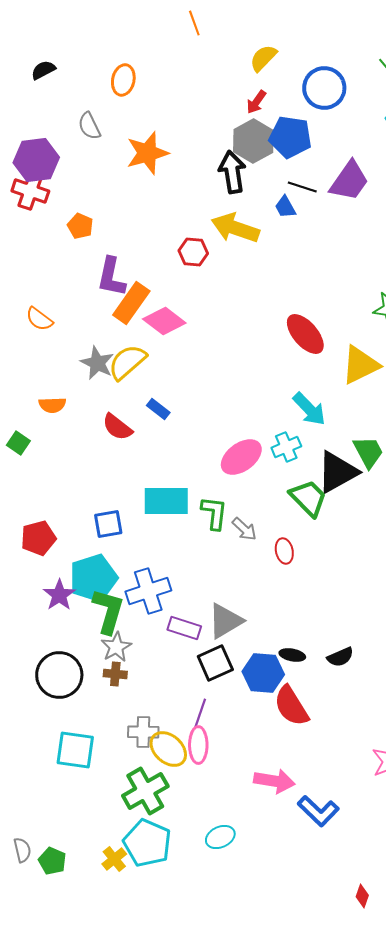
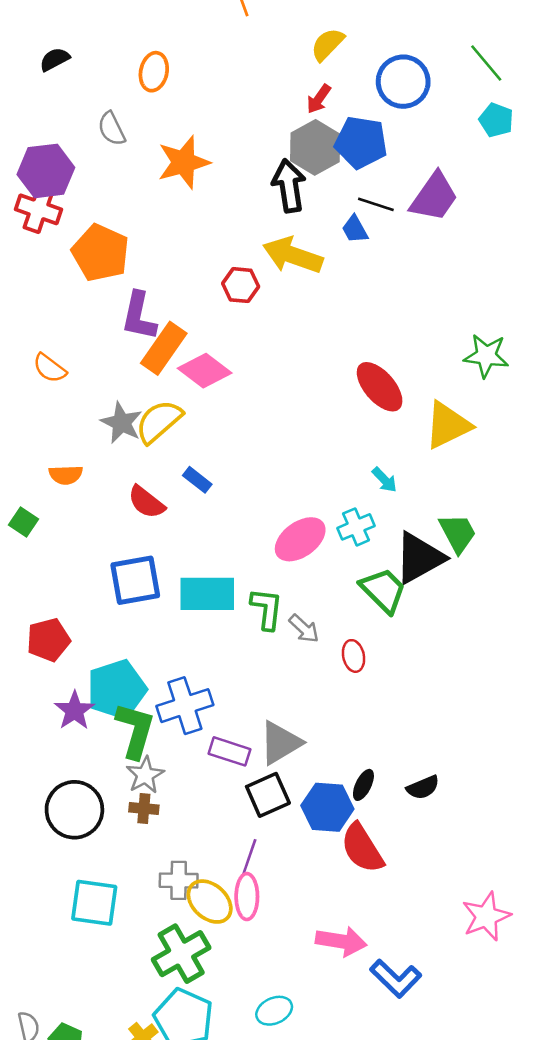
orange pentagon: (80, 226) -> (100, 253), size x1.8
cyan arrow: (309, 409) -> (385, 480), size x0.6
blue square: (108, 524) -> (135, 580), moved, size x1.4
black ellipse: (292, 655) -> (363, 785), turned -75

